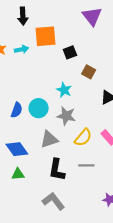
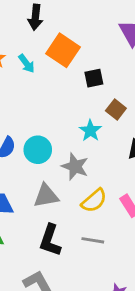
orange square: (46, 36) -> (63, 50), turned 30
cyan arrow: (22, 49) -> (27, 64), turned 56
cyan star: (64, 90) -> (90, 131), moved

